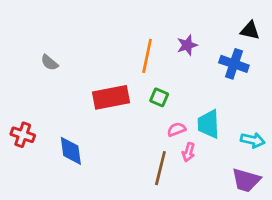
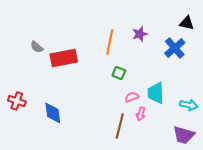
blue cross: (234, 64) -> (175, 48), turned 30
red rectangle: (111, 97) -> (64, 58), moved

